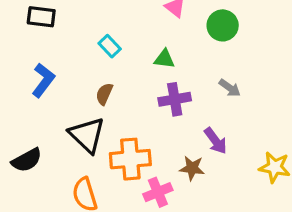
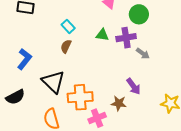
blue L-shape: (43, 80) -> (24, 59), moved
brown semicircle: (104, 94) -> (66, 46), moved
purple cross: (175, 99) -> (126, 38), moved

